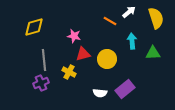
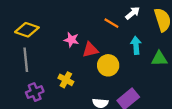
yellow diamond: (34, 27) -> (27, 30), turned 35
red triangle: (83, 54) -> (90, 50), moved
gray line: (44, 60) -> (26, 60), moved

